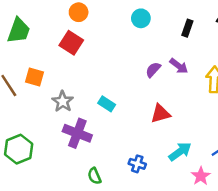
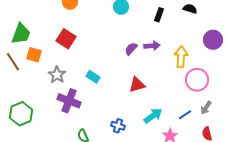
green trapezoid: (19, 31) -> (21, 34), moved
red square: (71, 43) -> (66, 39), moved
purple arrow: (179, 66) -> (152, 46), turned -42

